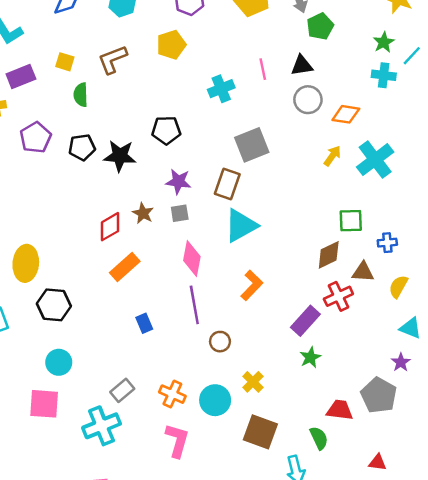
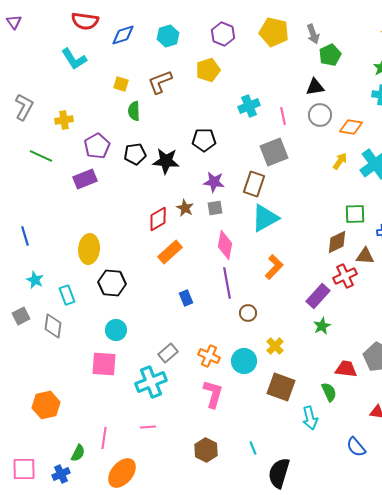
pink line: (263, 69) -> (283, 116), moved
purple rectangle: (21, 76) -> (85, 179), moved

